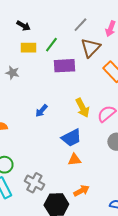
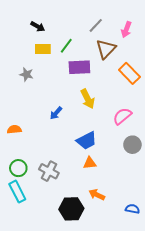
yellow arrow: (82, 108) -> (88, 99), moved
gray cross: (34, 183) -> (49, 171), moved
orange arrow: (81, 191) -> (97, 195), turned -126

